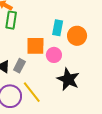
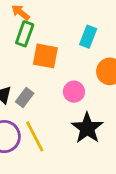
cyan rectangle: (58, 28) -> (88, 37), moved
orange square: (35, 46) -> (45, 56), moved

